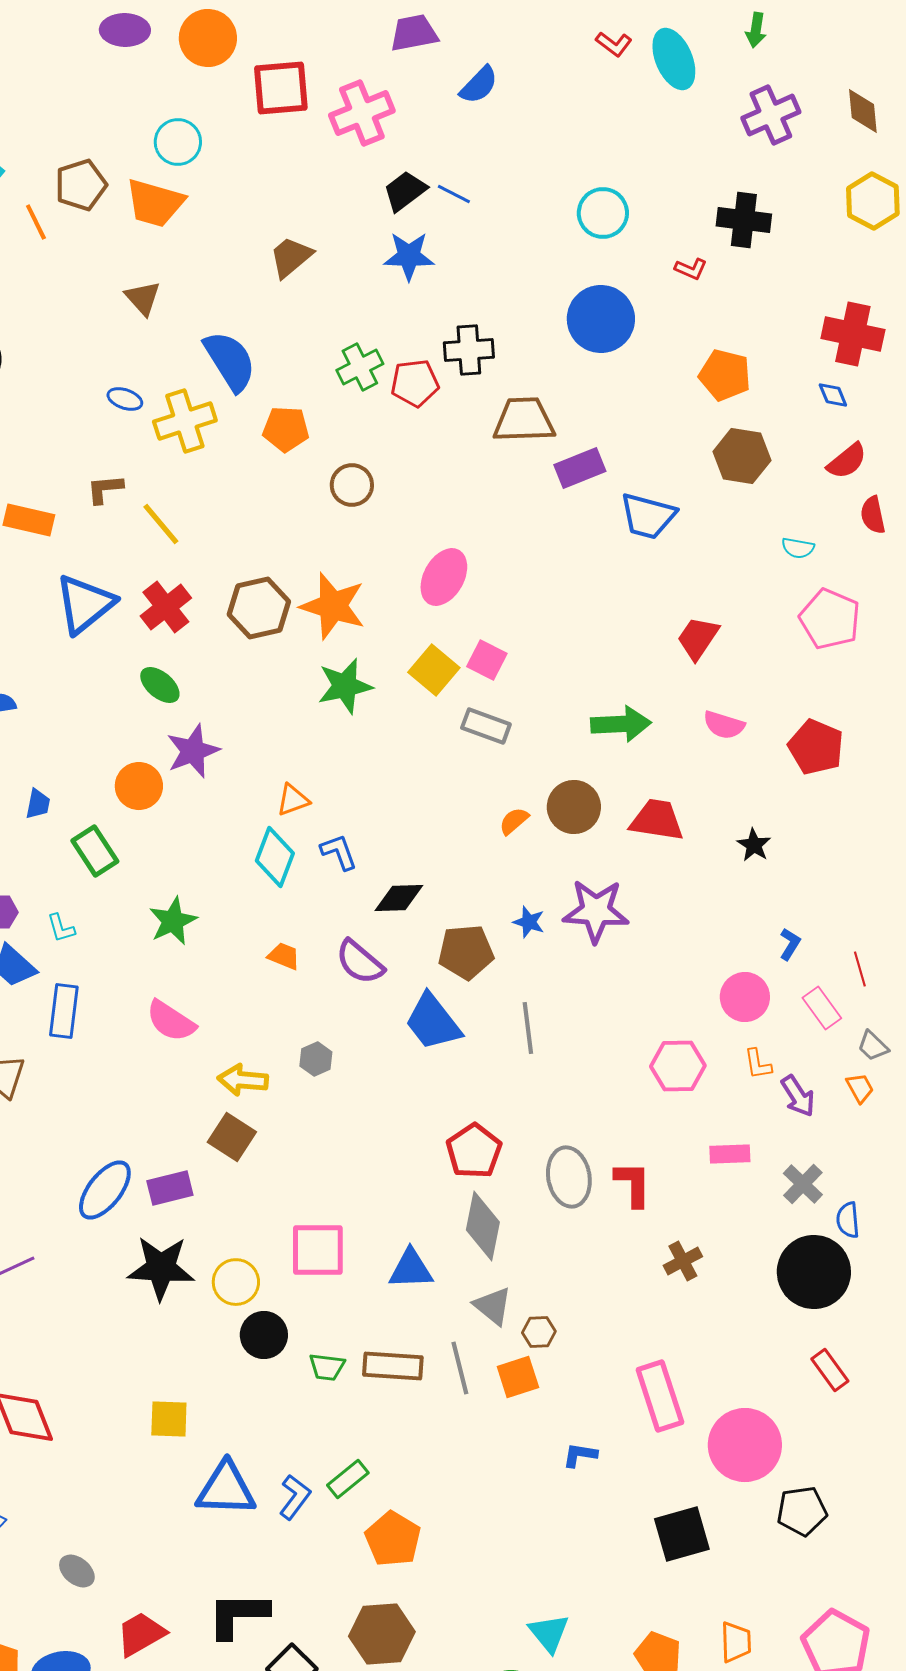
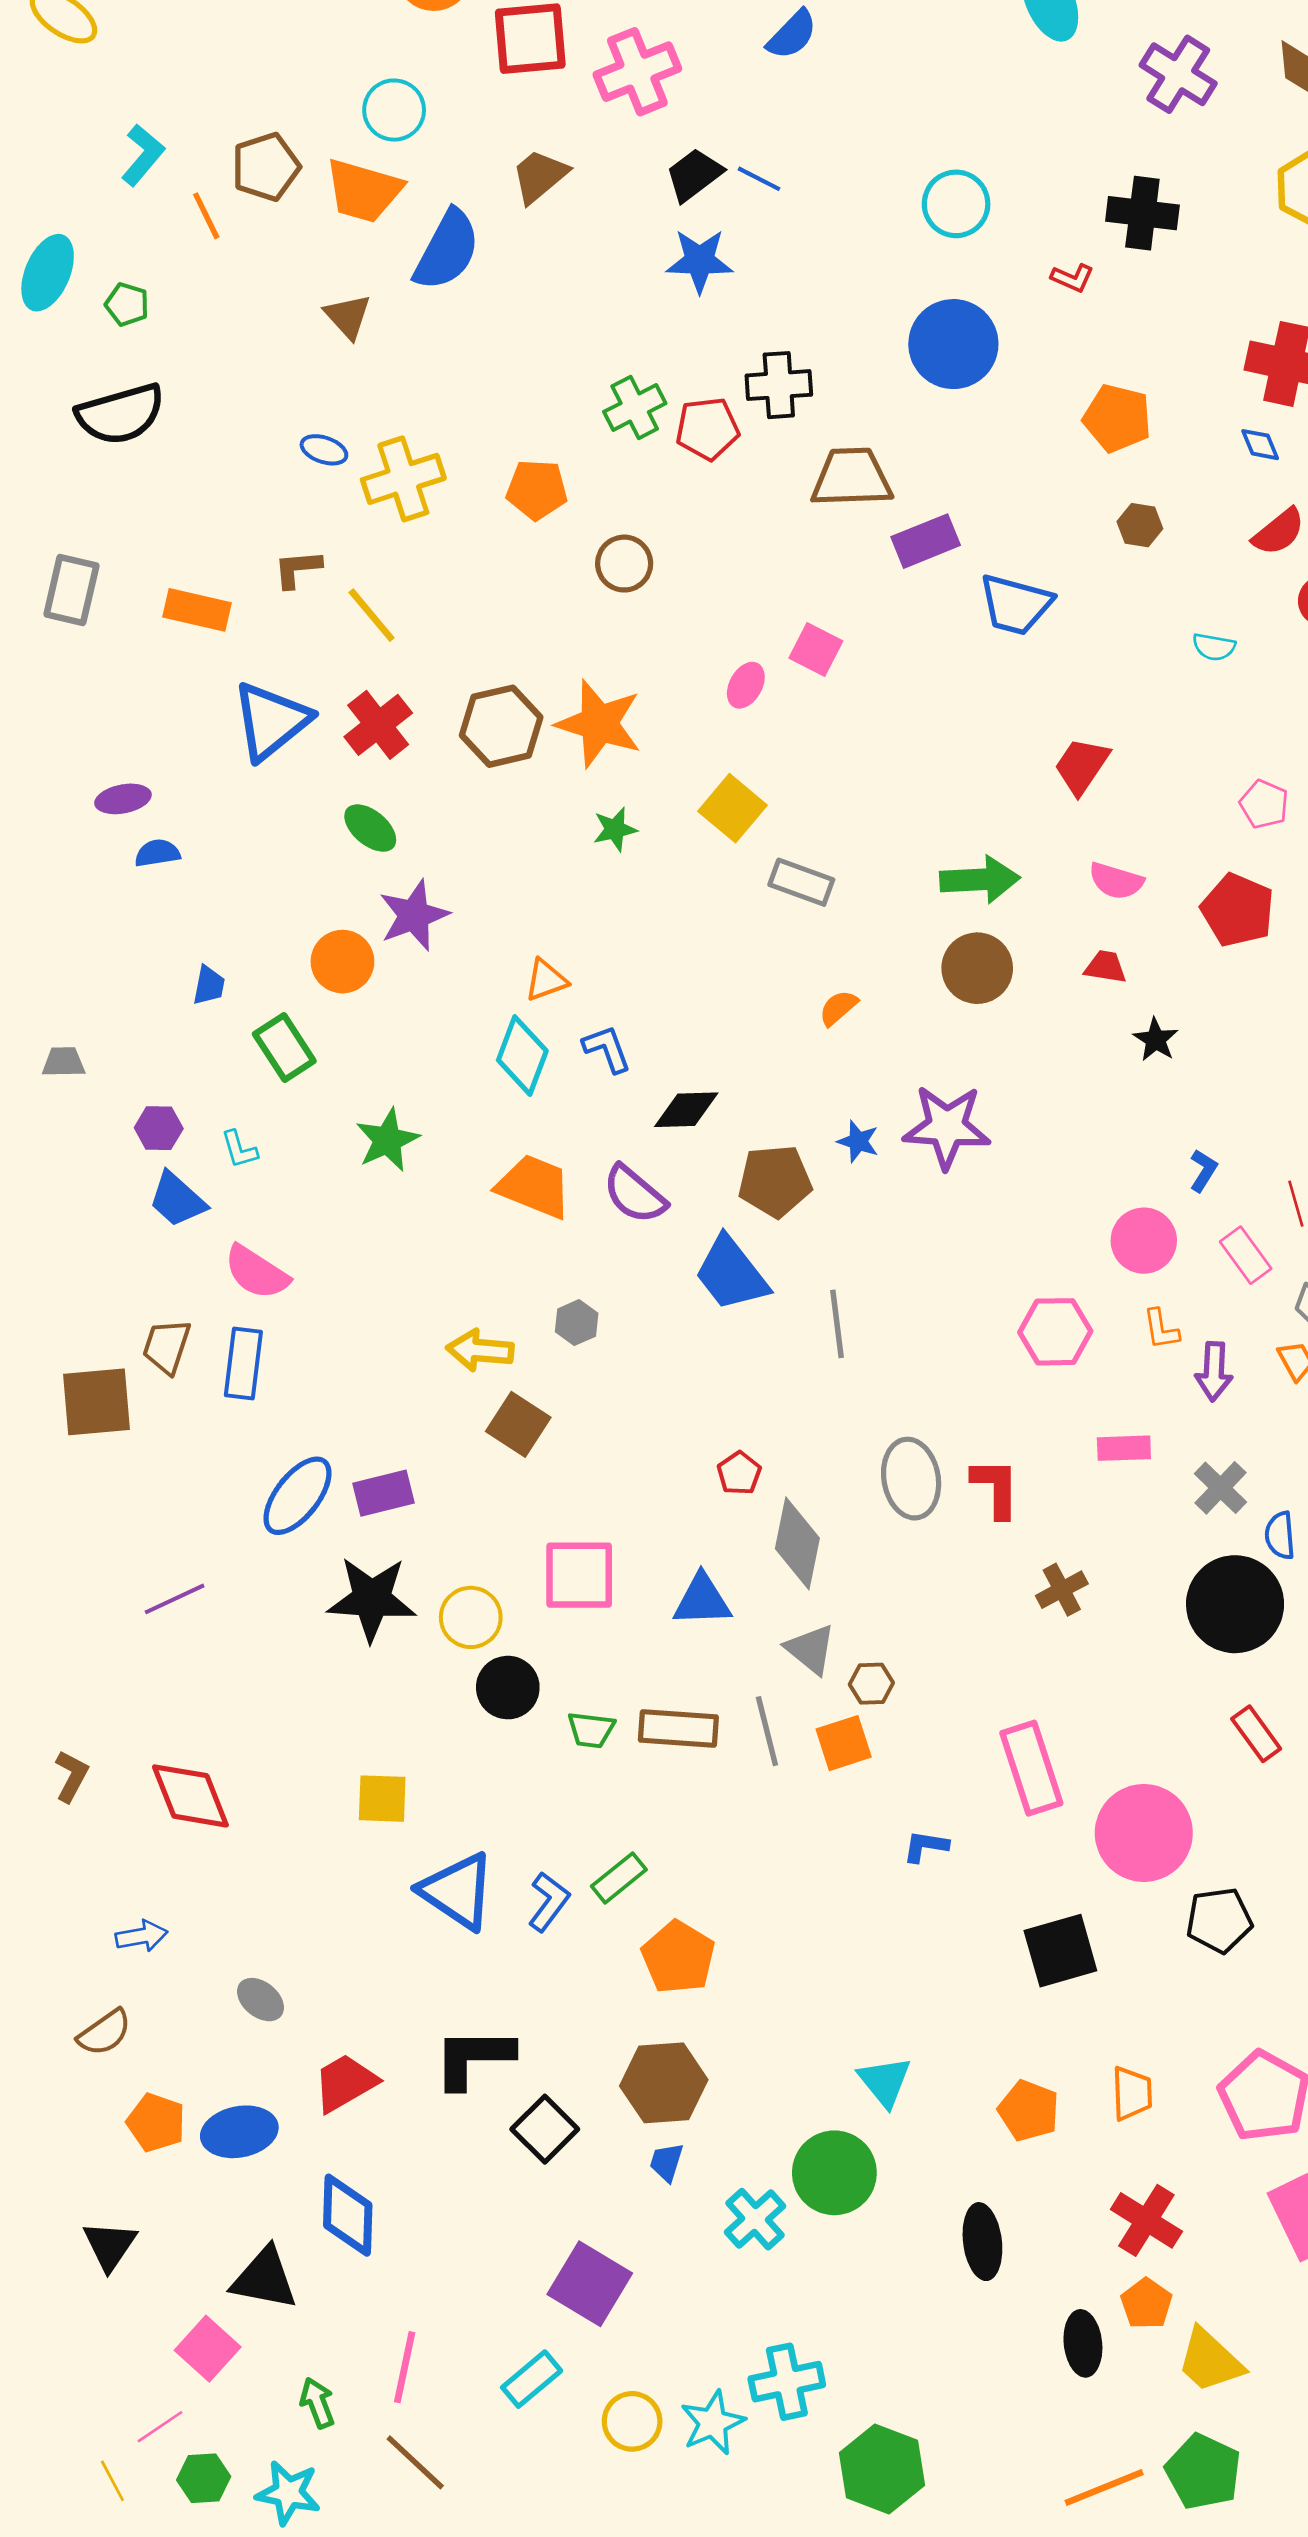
purple cross: (771, 115) -> (1178, 74), turned -34
brown trapezoid: (291, 257) -> (540, 176), moved
blue semicircle: (230, 361) -> (447, 250), moved, turned 60
brown hexagon: (742, 456) -> (1140, 525), size x0.6
pink ellipse: (444, 577) -> (746, 685), size x0.6
pink pentagon: (830, 619) -> (1264, 804), moved, size x0.6
pink square: (487, 660) -> (816, 650), moved
green star: (345, 686) -> (615, 829), size x0.6
brown circle: (574, 807) -> (977, 968), moved
red trapezoid: (657, 820) -> (1105, 967), moved, size x0.6
orange trapezoid: (284, 956) -> (534, 1186), size x1.8
blue rectangle: (64, 1011) -> (243, 1364), moved
pink semicircle: (171, 1021) -> (257, 1272), moved
gray line: (528, 1028) -> (837, 1324), moved
purple arrow: (798, 1096) -> (1214, 1371), turned 36
brown square: (232, 1137) -> (518, 1424), moved
red pentagon: (474, 1151) -> (739, 1473), moved, size x0.6
blue triangle: (226, 1489) -> (458, 1891), turned 32

